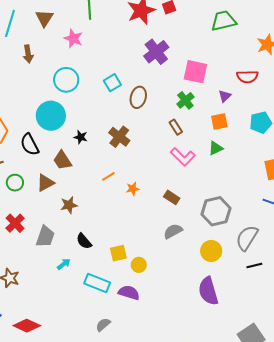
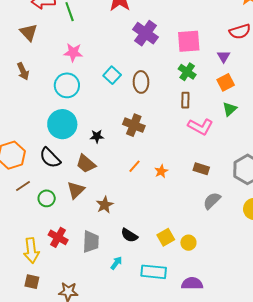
pink star: (73, 38) -> (73, 52), moved
brown rectangle: (176, 127) -> (185, 100), turned 49
purple semicircle: (129, 293) -> (192, 283), moved

